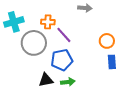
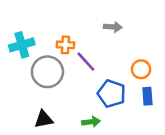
blue pentagon: (62, 60) -> (112, 94), moved, turned 30
black triangle: (46, 80) -> (44, 119), moved

